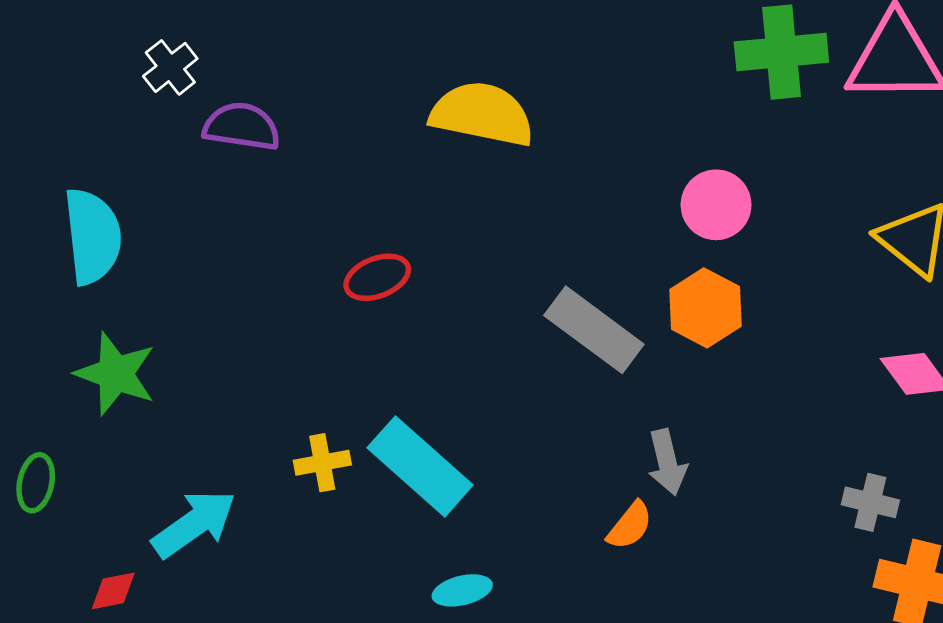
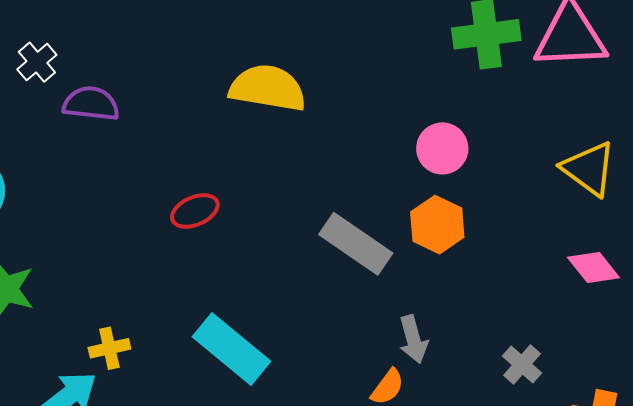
yellow cross: (322, 463) -> (109, 348), moved
gray cross: (870, 502) -> (522, 364), moved, turned 30

